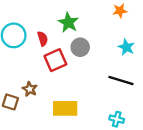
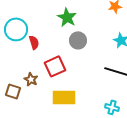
red semicircle: (43, 39) -> (34, 42), moved
red square: (55, 60) -> (55, 66), moved

